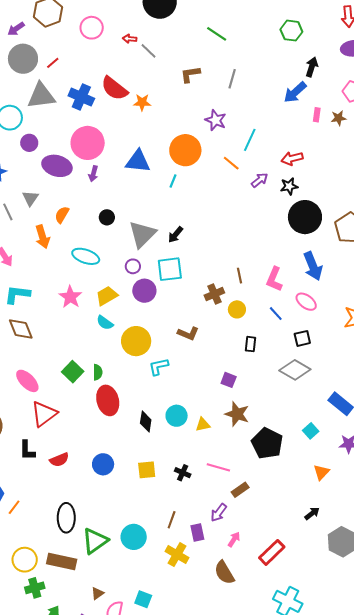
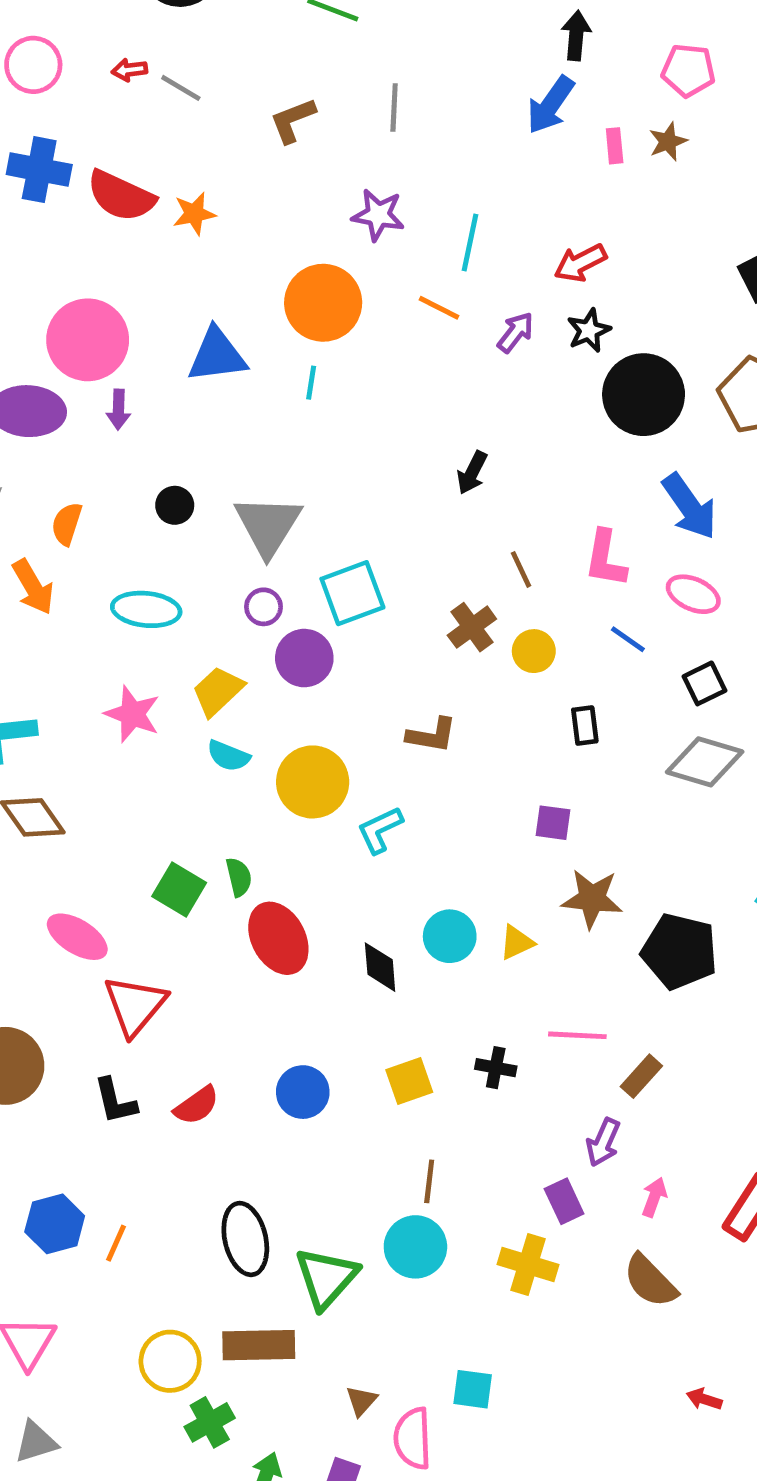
blue cross: (81, 97) -> (39, 170), moved
black arrow: (175, 235) -> (472, 473), moved
brown line: (172, 520) -> (429, 1181), moved

